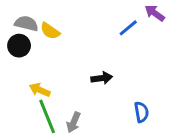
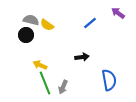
blue line: (128, 28) -> (90, 23), moved
blue semicircle: (141, 112) -> (109, 80), size x1.5

